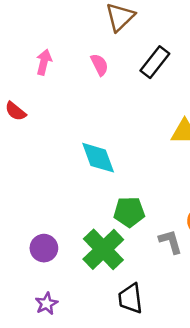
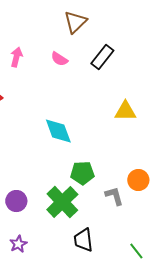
pink semicircle: (99, 65) -> (59, 59), turned 150

